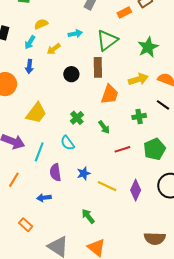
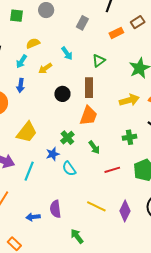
cyan arrow: (75, 34) -> (67, 53), turned 64
green triangle: (107, 40) -> (99, 61), size x0.6
orange trapezoid: (110, 94) -> (88, 116), moved
cyan semicircle: (67, 143) -> (69, 169), moved
purple semicircle: (55, 172) -> (55, 209), moved
blue star: (84, 173) -> (53, 154), moved

